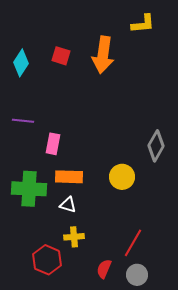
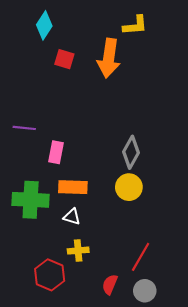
yellow L-shape: (143, 24) -> (135, 25), moved
cyan diamond: (21, 63) -> (44, 25), moved
gray diamond: (156, 146) -> (131, 152), moved

